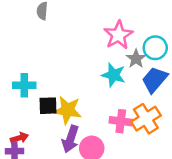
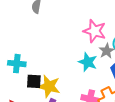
pink star: (118, 35) -> (95, 31), turned -30

